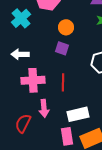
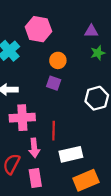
red line: (63, 82) -> (54, 131), moved
pink rectangle: (67, 136) -> (35, 178), moved

